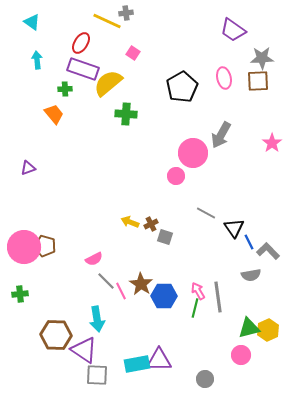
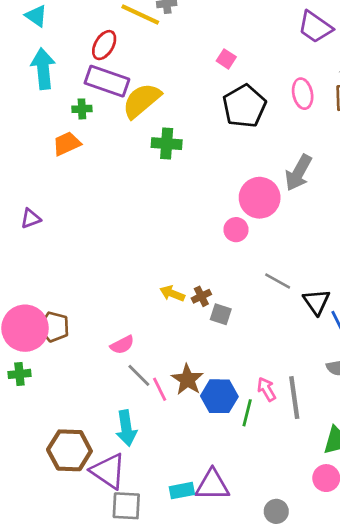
pink square: (133, 53) -> (226, 59), moved
cyan arrow: (37, 60) -> (43, 69), size x1.6
orange trapezoid: (54, 114) -> (67, 144), turned -75
green cross: (20, 294) -> (19, 374), moved
green line: (195, 308) -> (247, 413), moved
cyan rectangle: (137, 364) -> (182, 491), size x0.7

